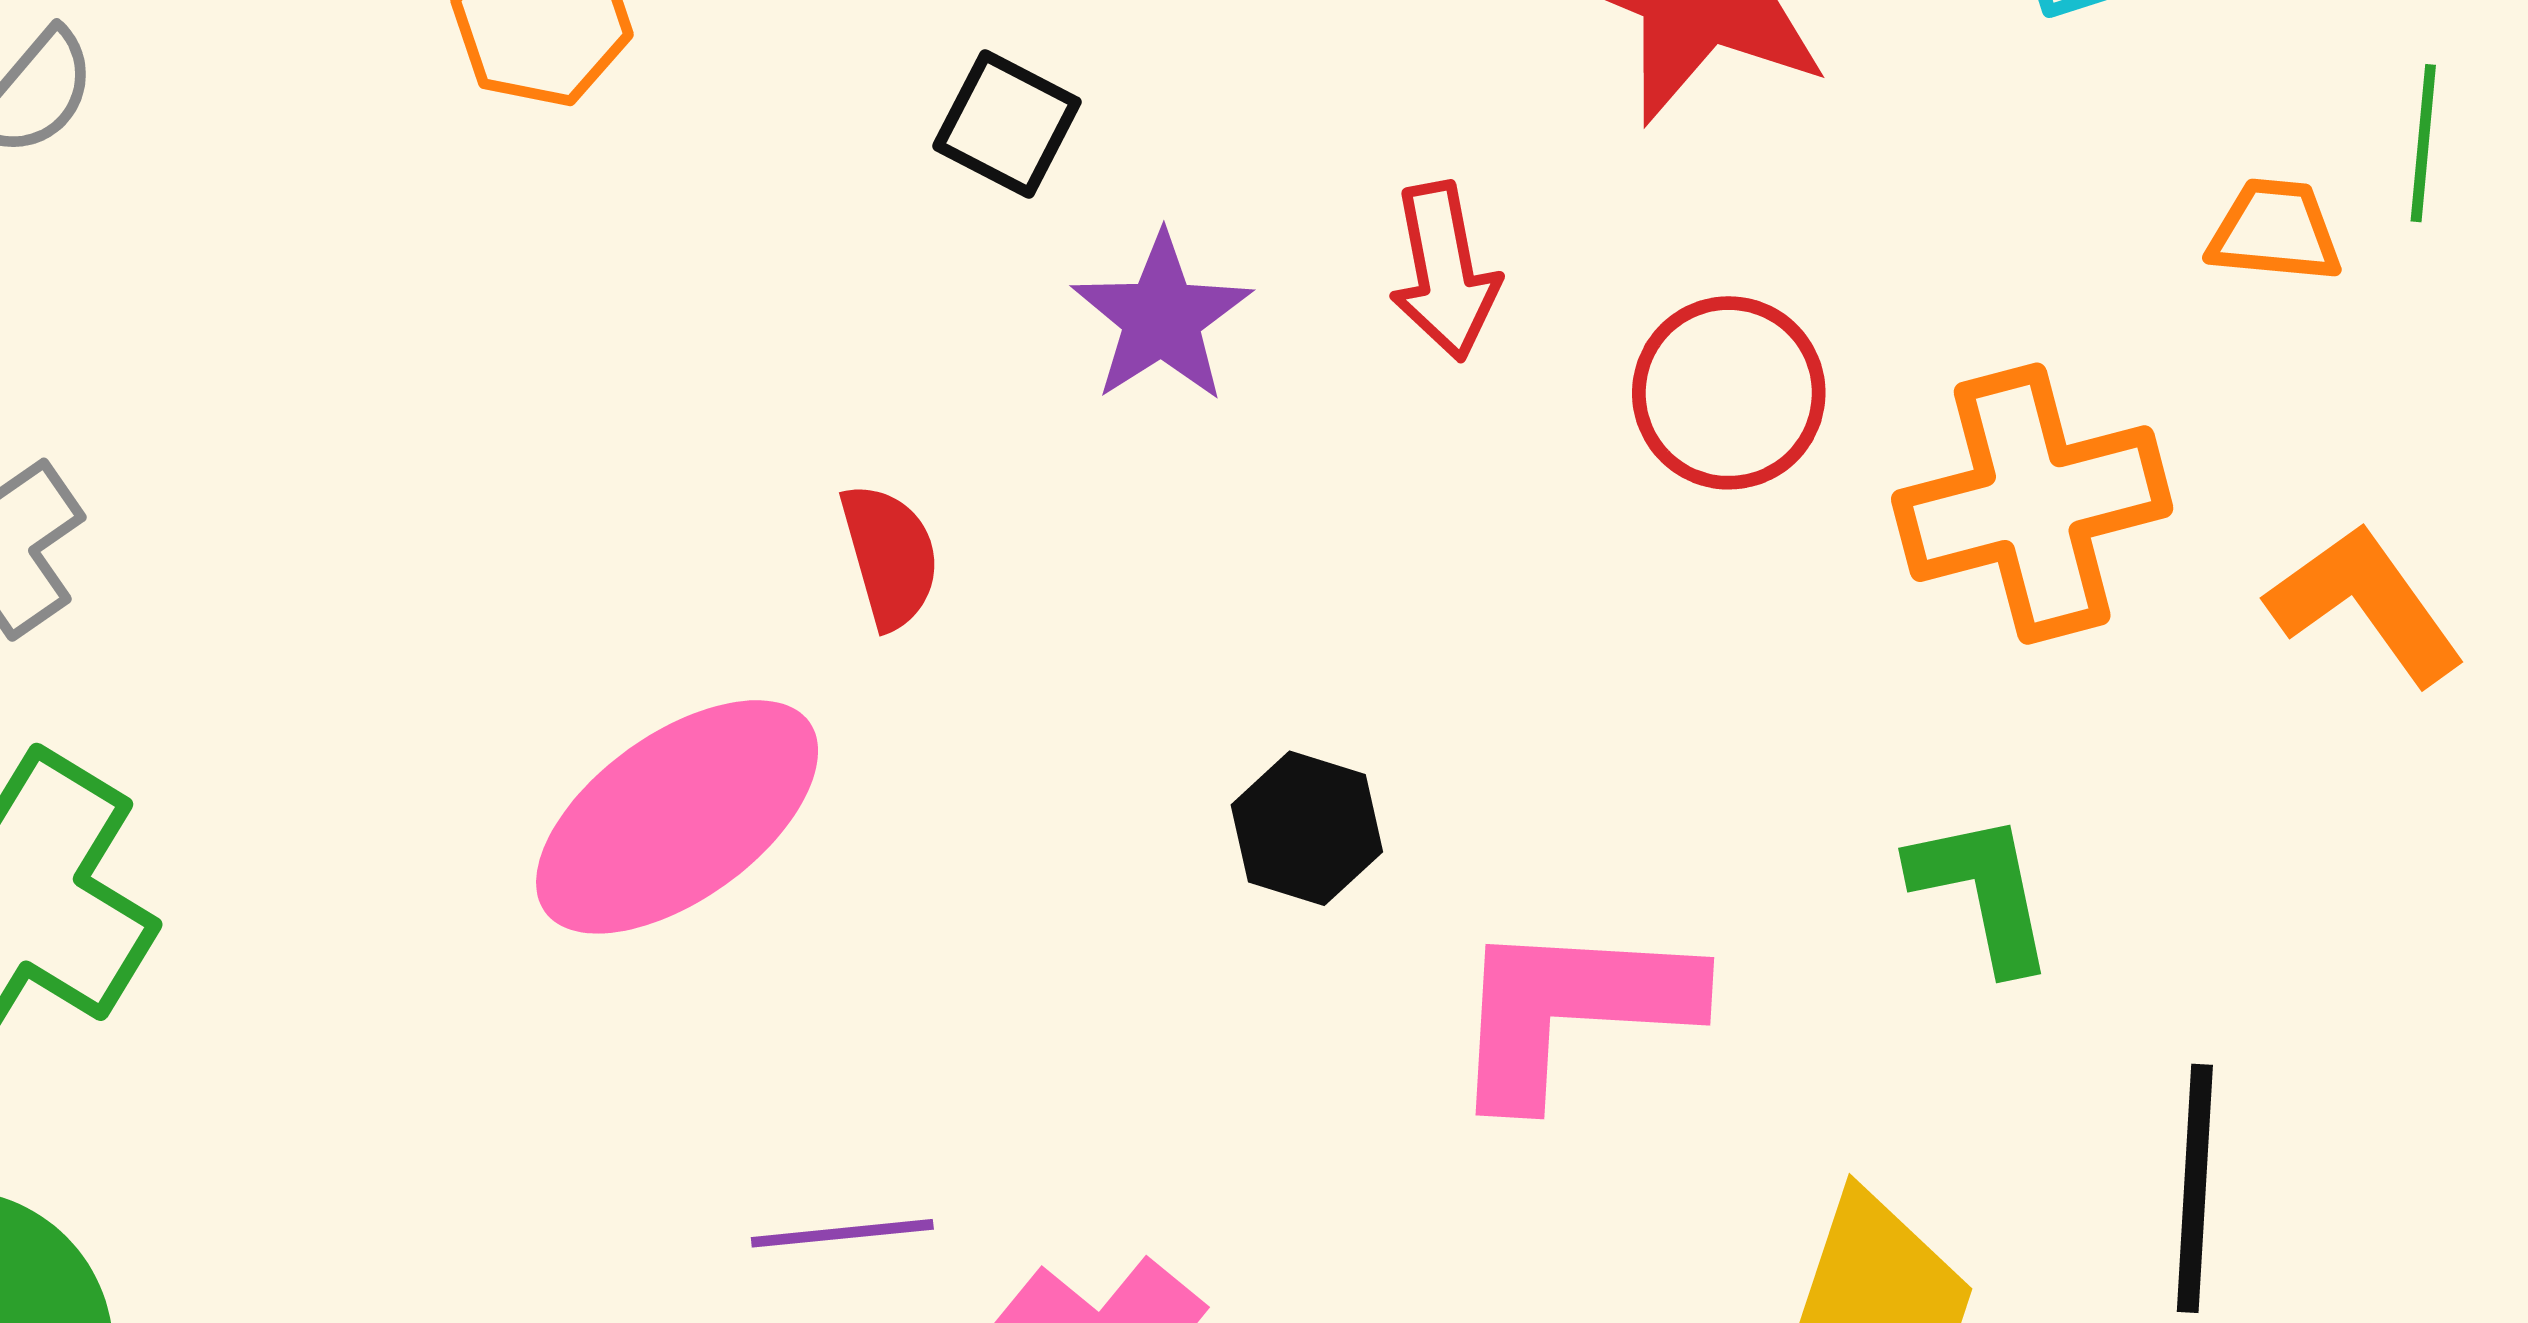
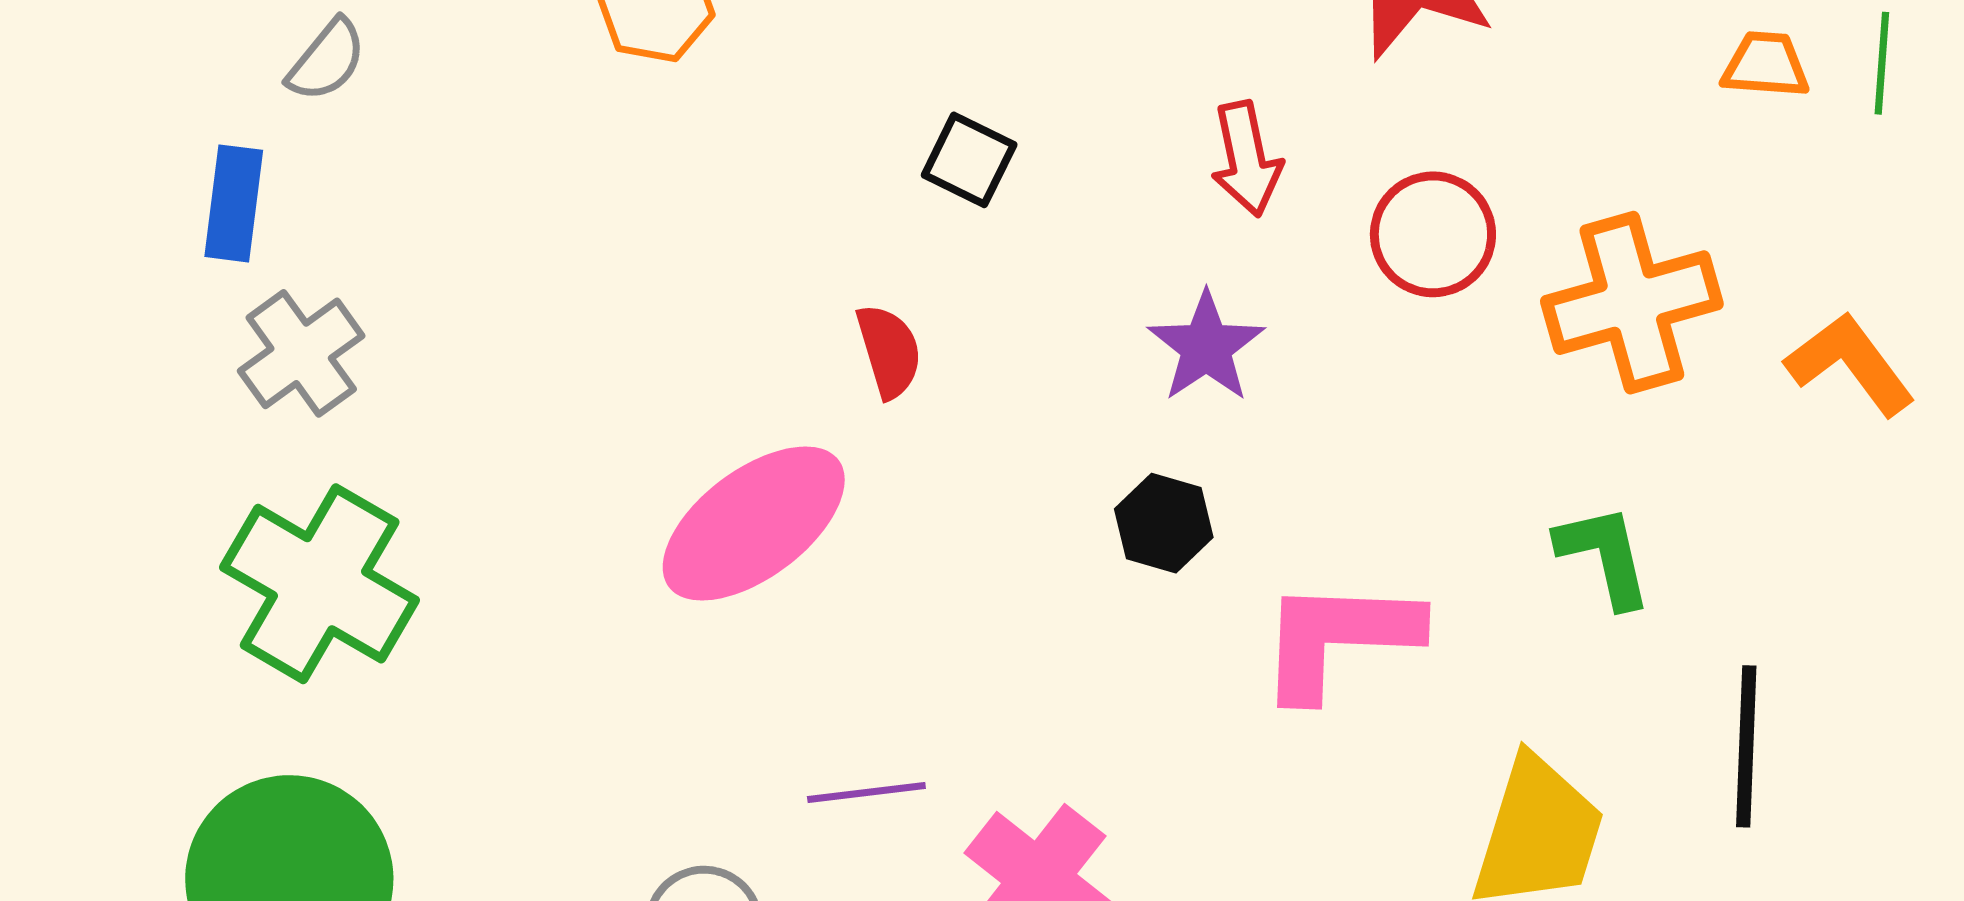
black square: (1007, 124) -> (969, 160), moved
orange trapezoid: (2275, 231) -> (1766, 65), moved
purple star: (1162, 318) -> (1206, 347), moved

